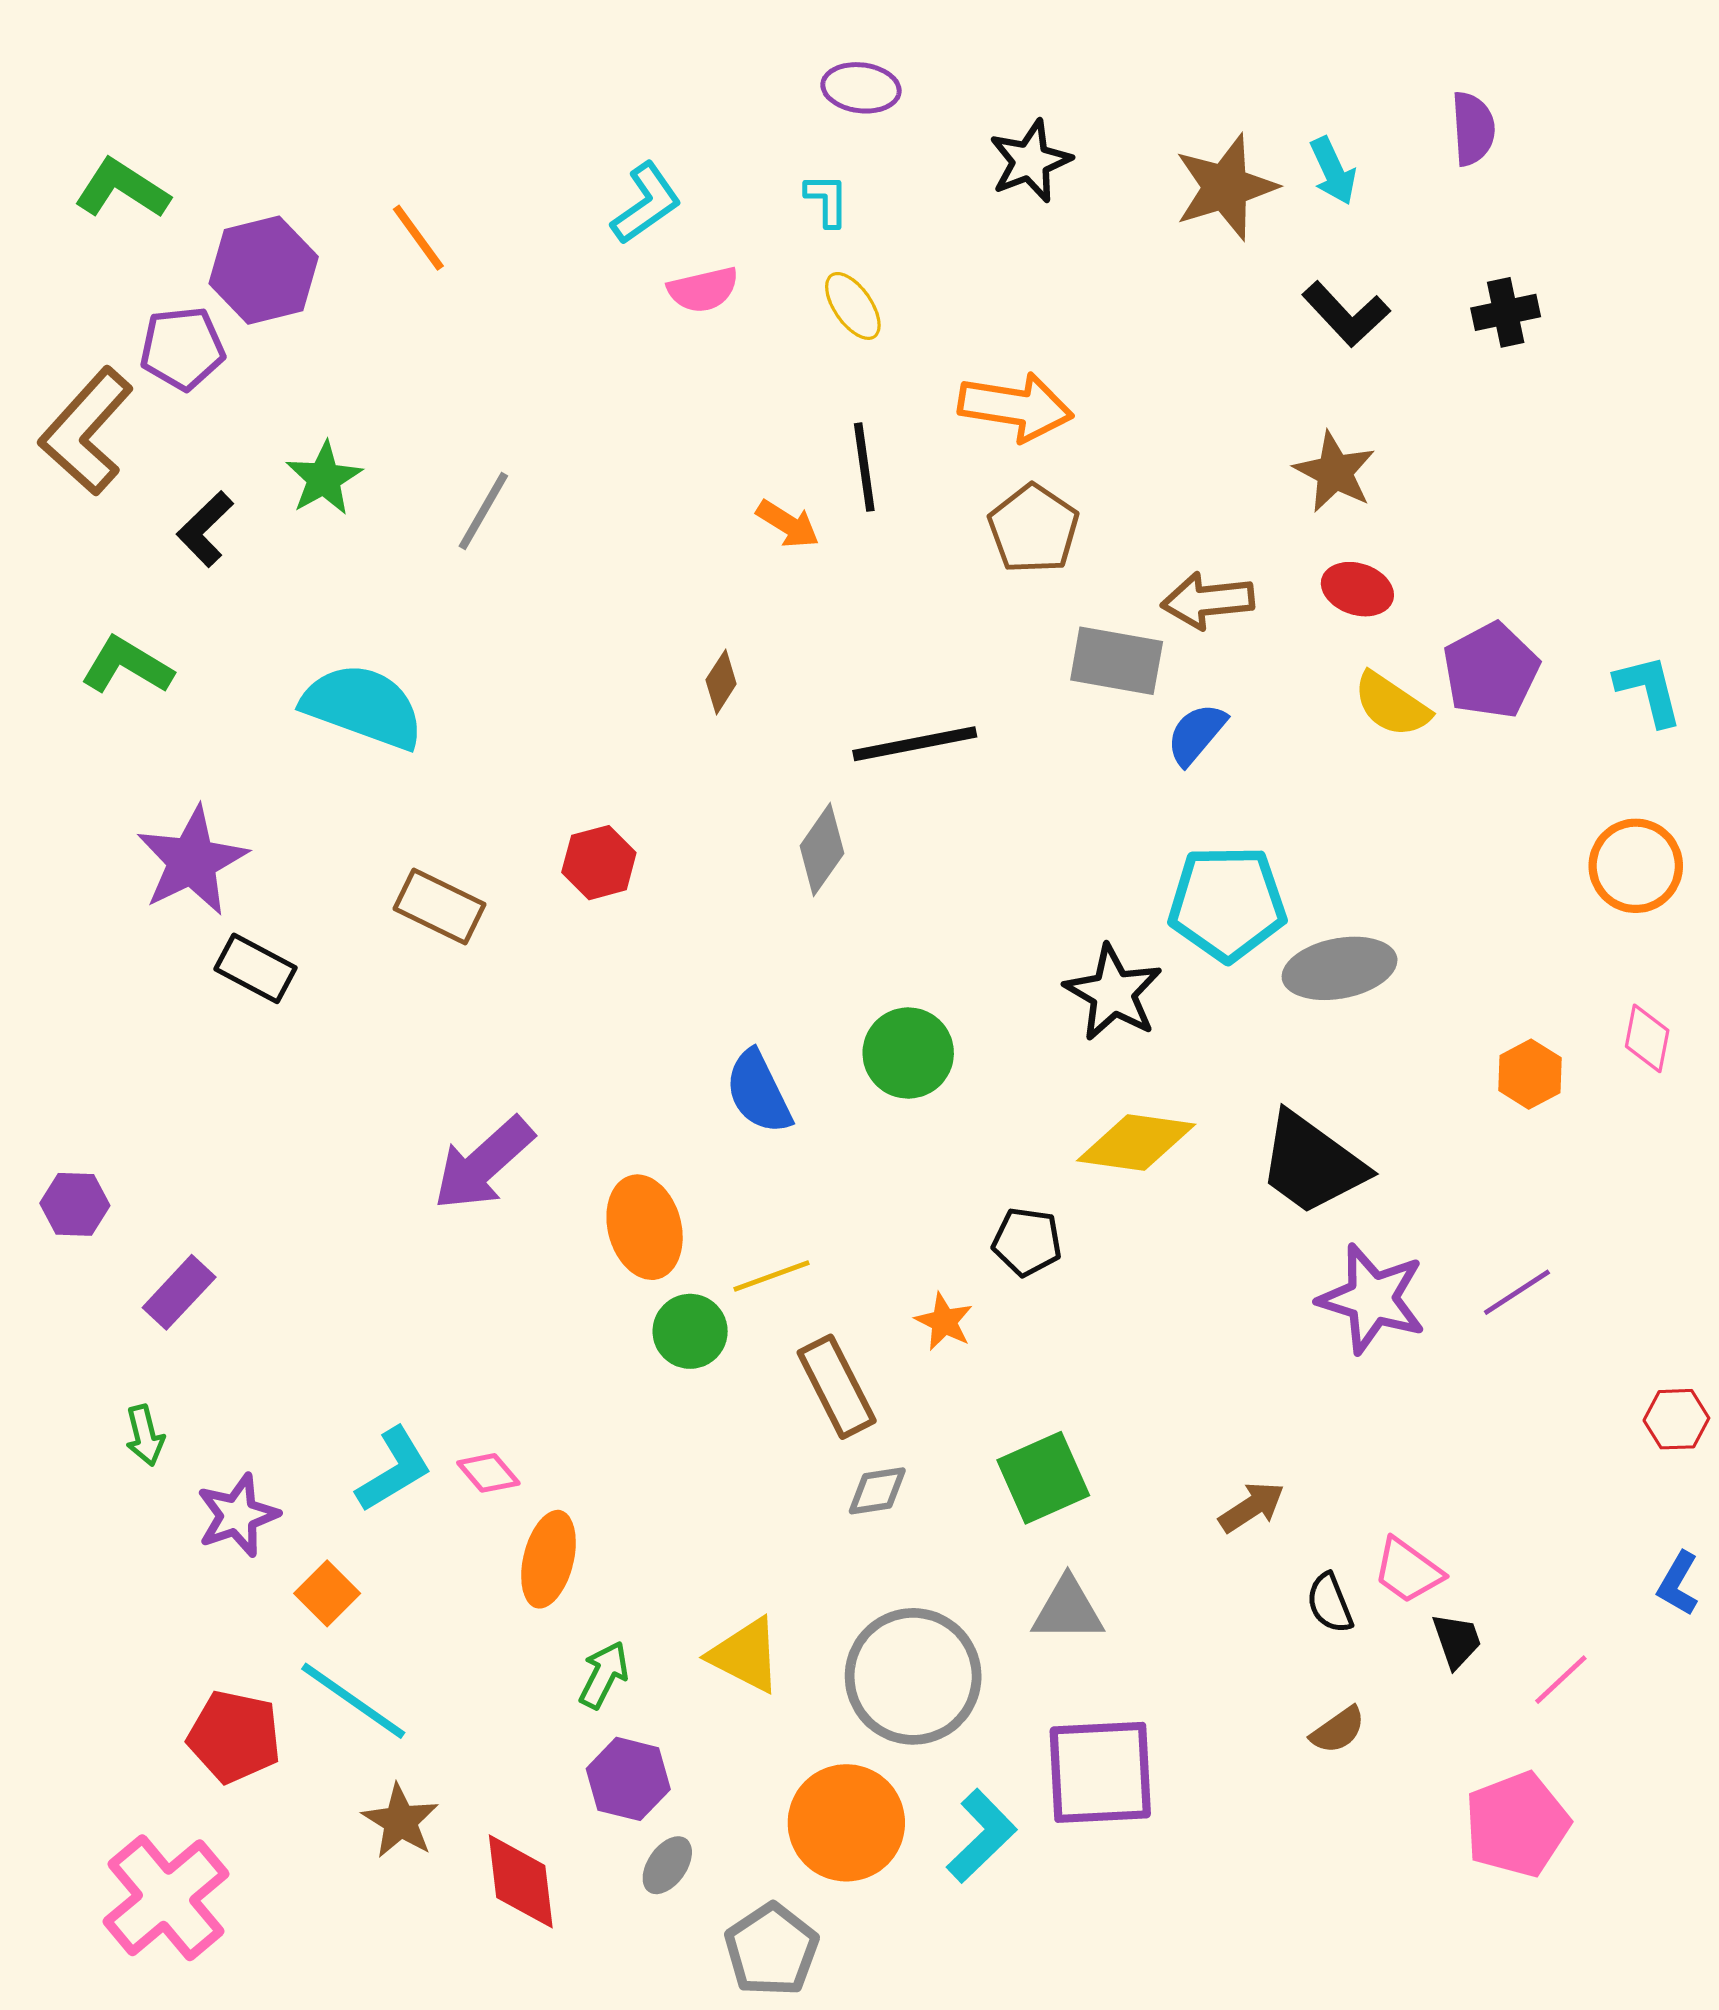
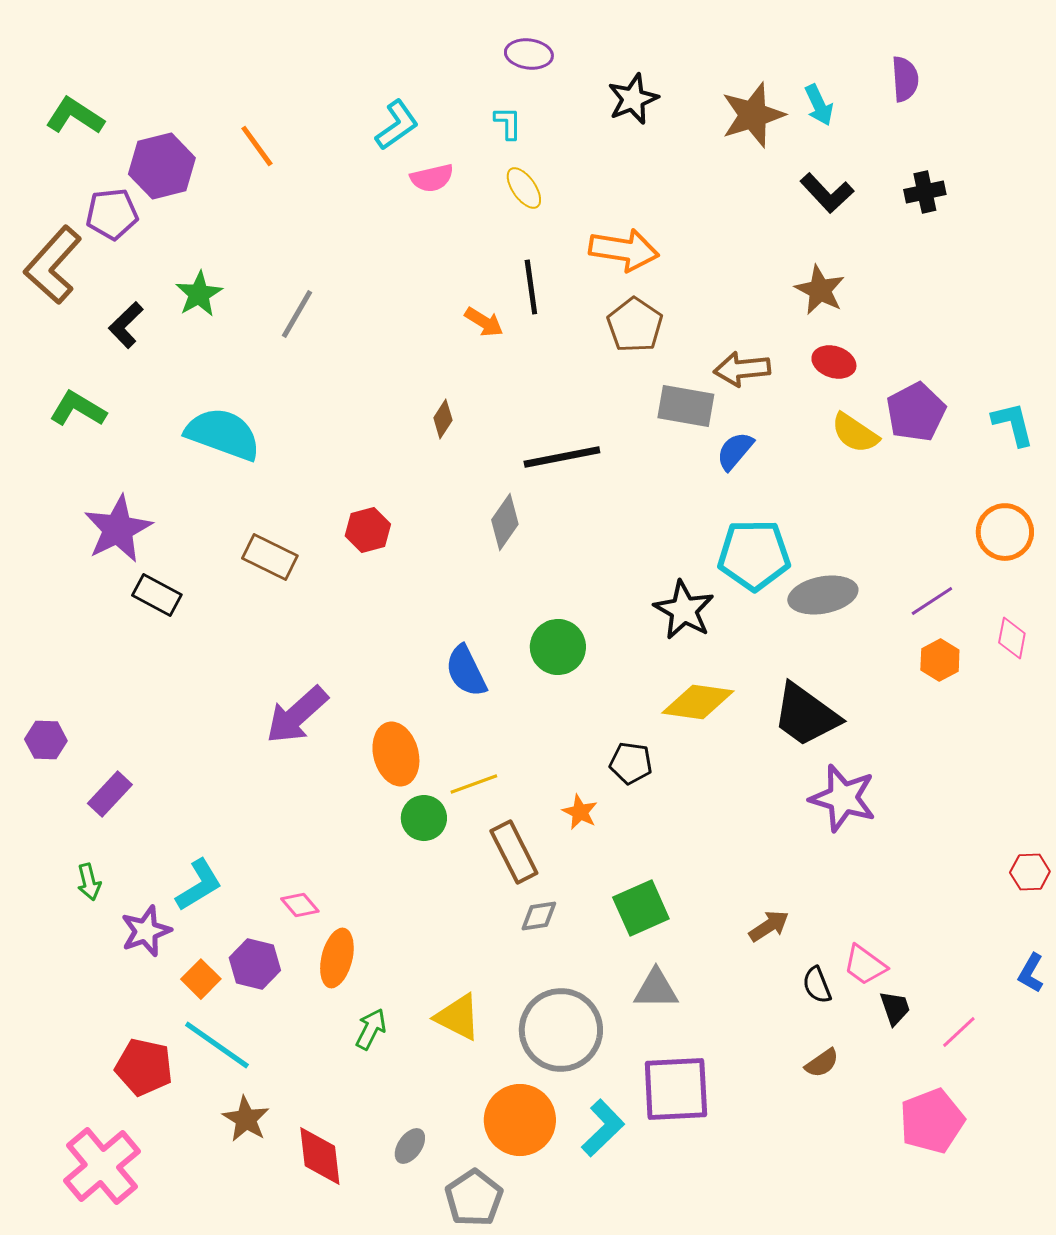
purple line: (1517, 1292) -> (932, 601), moved
cyan L-shape: (394, 1470) -> (199, 885), moved
purple hexagon: (628, 1779) -> (255, 964), moved

